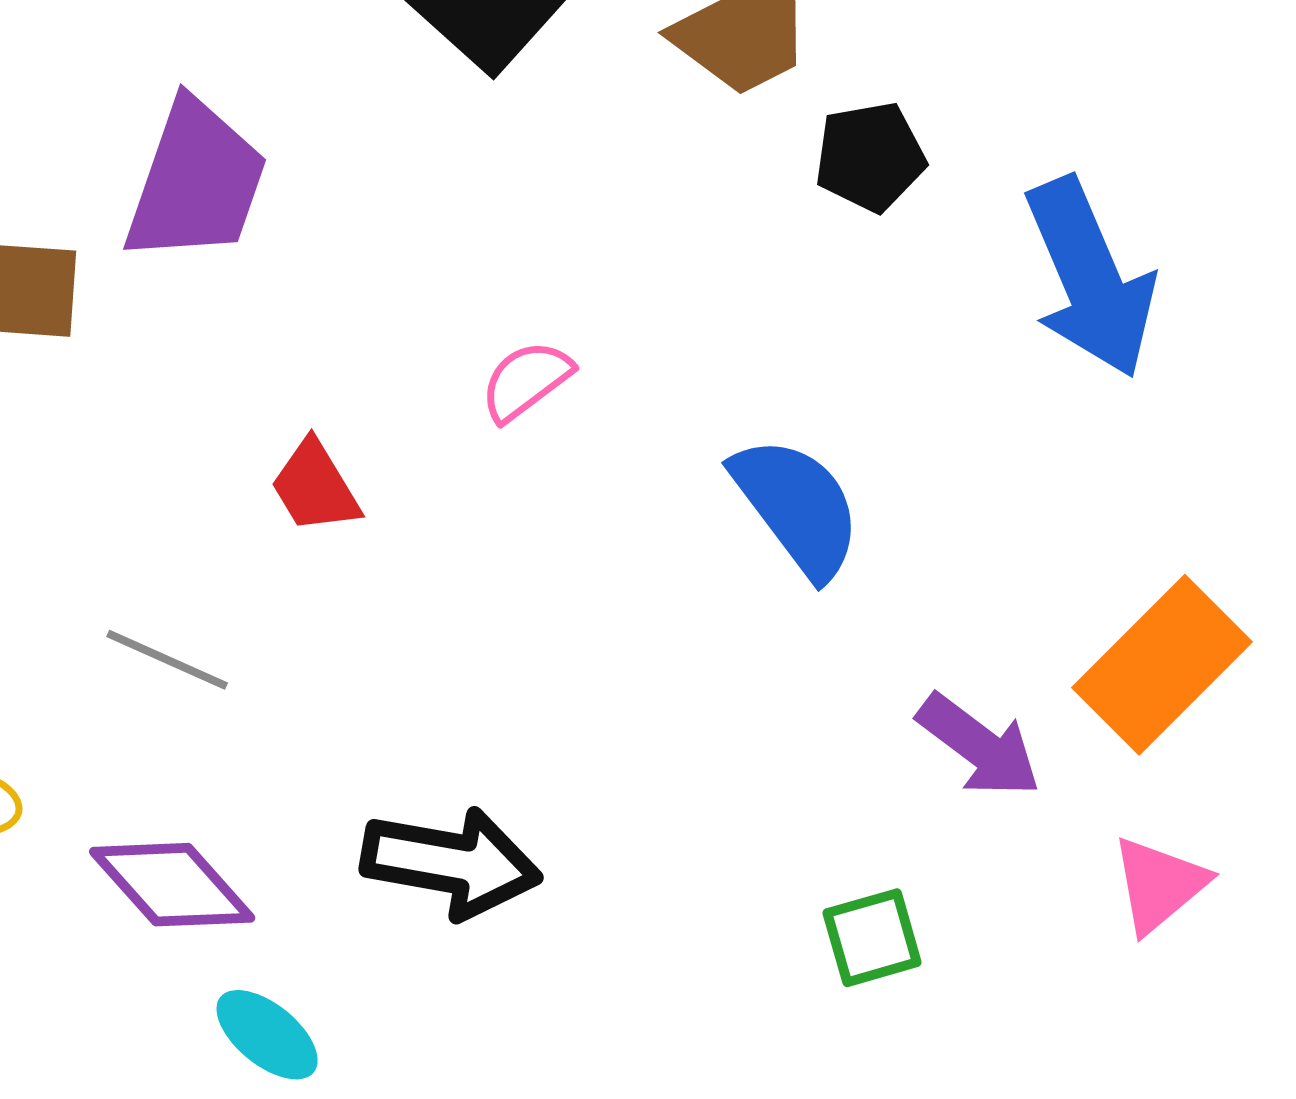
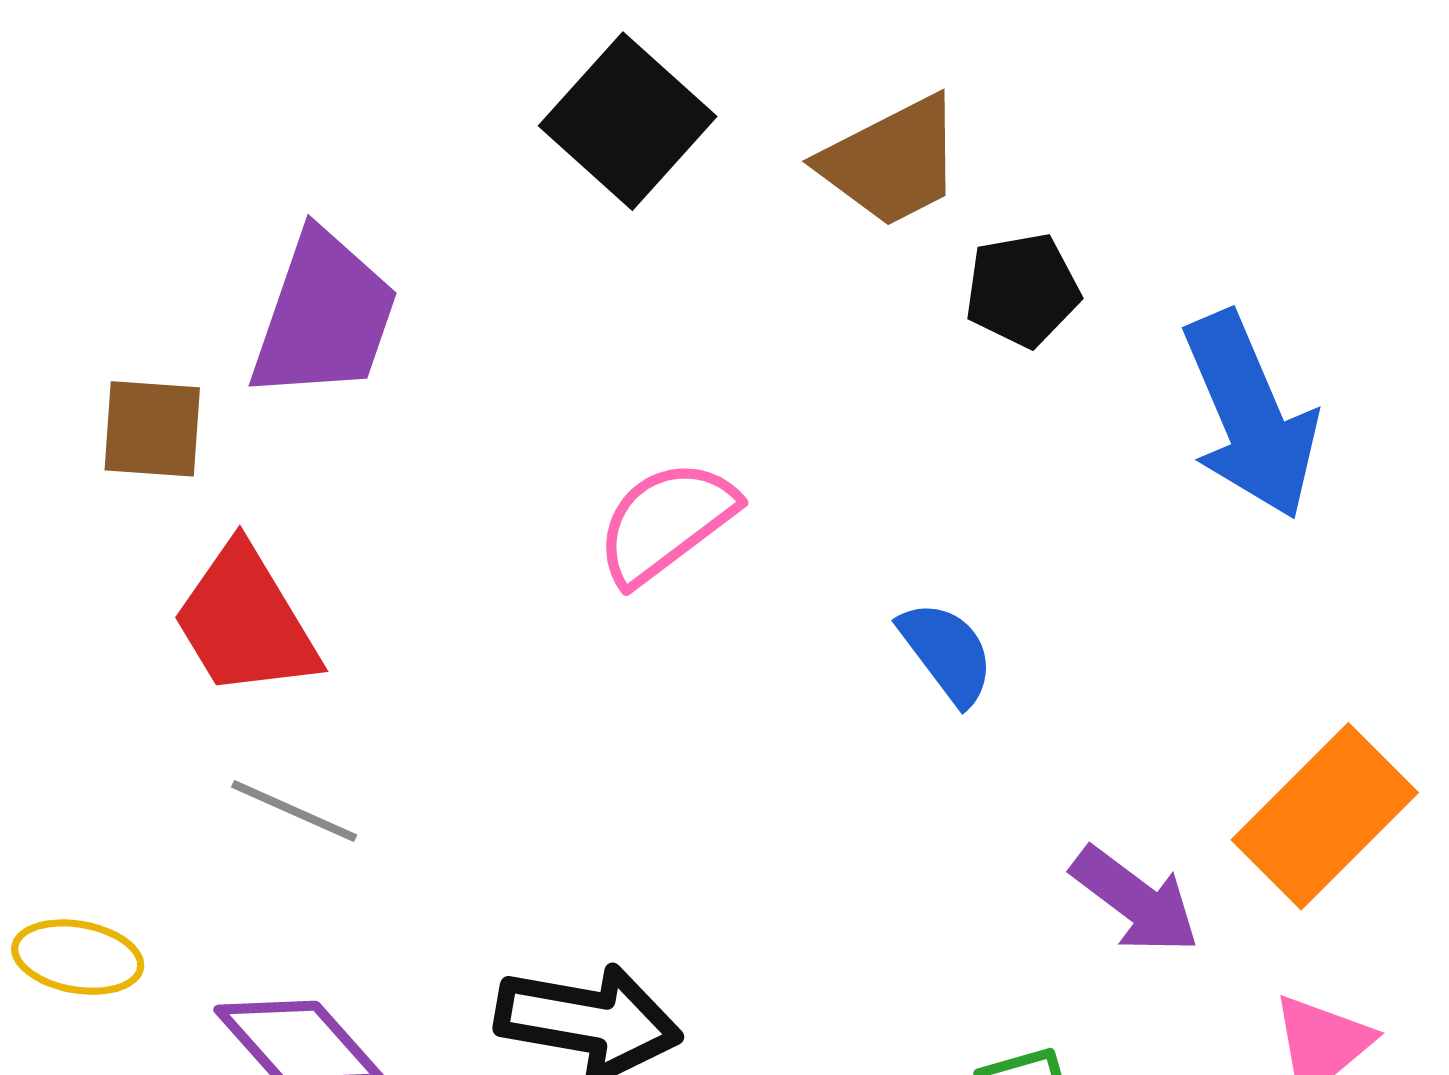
pink semicircle: (526, 381) -> (666, 522), size x1.5
red trapezoid: (315, 487) -> (245, 621), moved, size x1.6
blue semicircle: (797, 507) -> (947, 653), size x0.7

